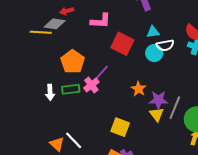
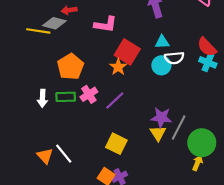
purple line: (101, 73) -> (115, 100), moved
orange star: (139, 89) -> (118, 67), moved

